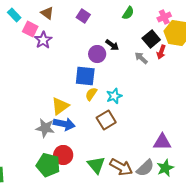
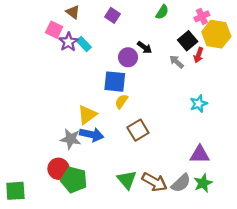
cyan rectangle: (14, 15) -> (84, 44), moved
cyan star: (114, 96) -> (199, 104), moved
red circle: (63, 155) -> (58, 169), moved

